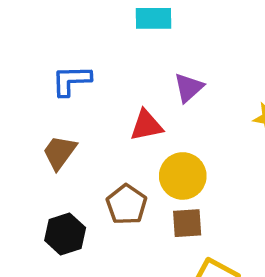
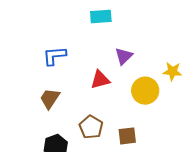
yellow circle: (183, 176) -> (145, 91), moved

